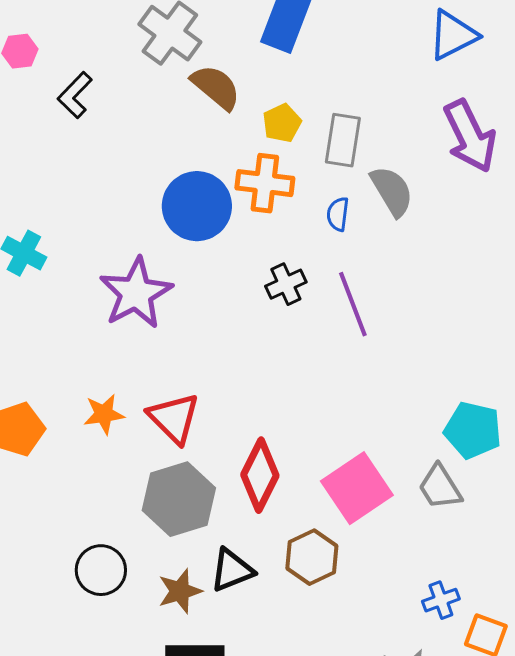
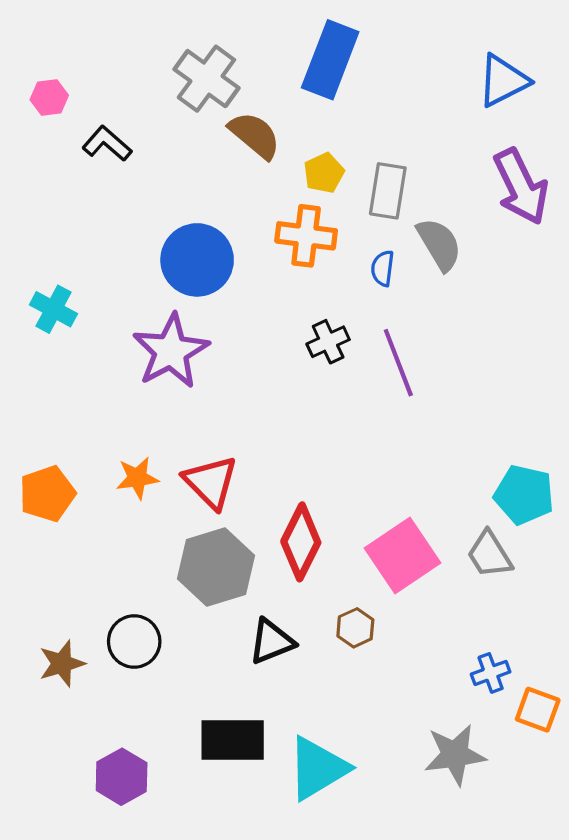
black L-shape: (75, 95) -> (107, 144), turned 87
blue circle: (197, 206) -> (197, 260), moved
brown hexagon: (312, 557) -> (355, 628), size x0.7
brown star: (180, 591) -> (62, 664), moved

